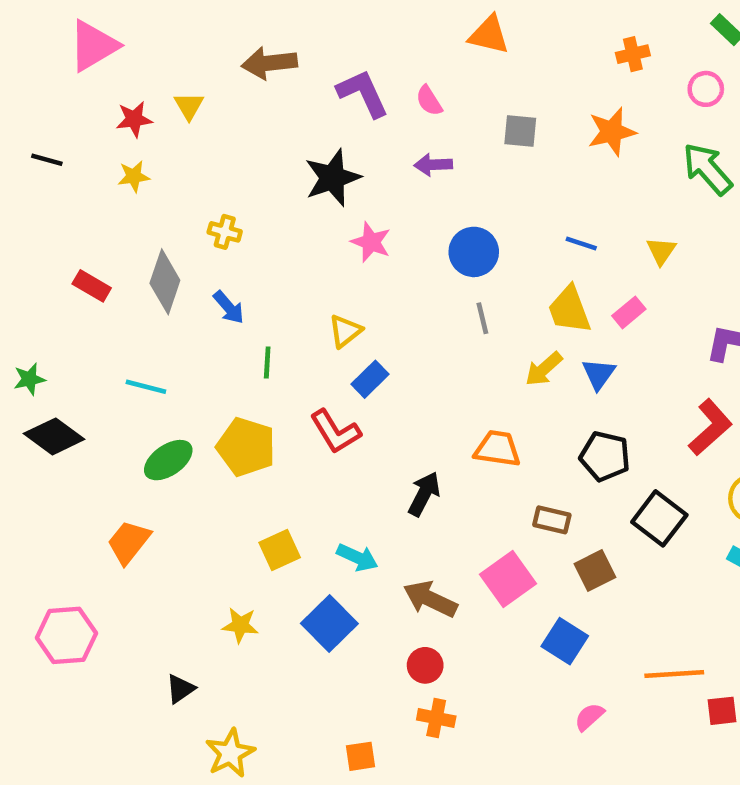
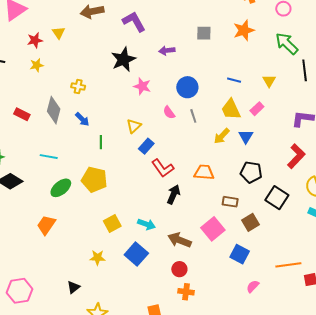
pink semicircle: (429, 101) -> (169, 113), moved
red L-shape: (335, 432) -> (163, 168), moved
pink hexagon: (66, 635) -> (20, 291), moved

